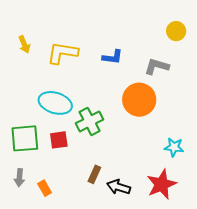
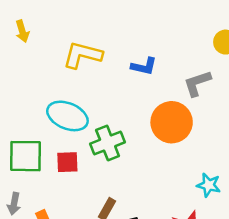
yellow arrow: (24, 44) -> (22, 31), moved
gray L-shape: (157, 66) -> (197, 83), turned -40

